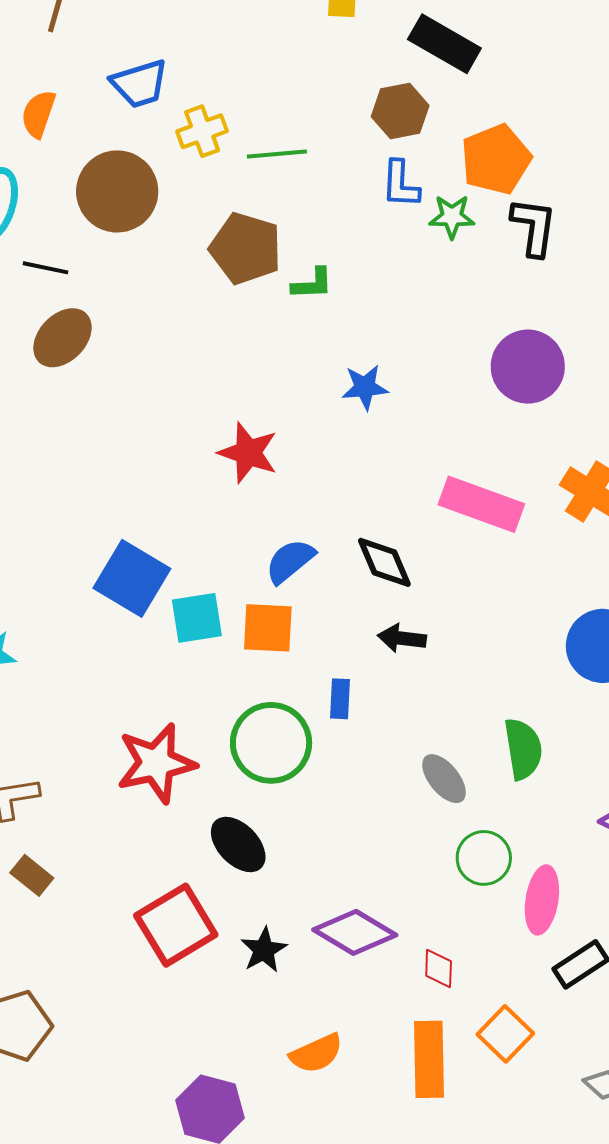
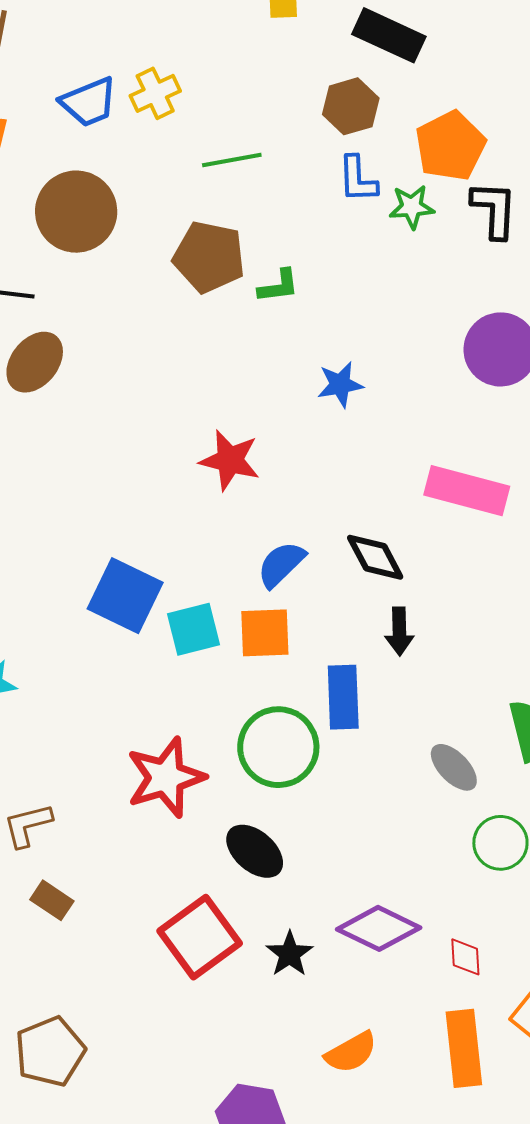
yellow cross: (202, 131) -> (155, 93), moved
black arrow: (402, 638) -> (399, 631), turned -93
blue rectangle: (340, 699) -> (343, 697), size x1.6

